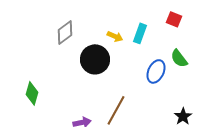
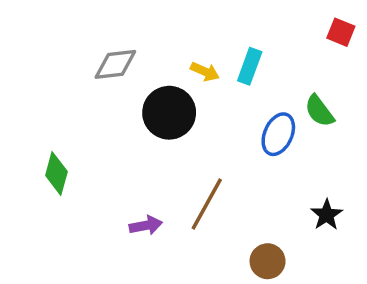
red square: (174, 19) -> (341, 32), moved
gray diamond: (65, 32) -> (115, 64), turned 30

